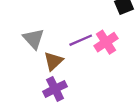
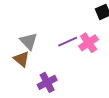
brown triangle: (53, 61) -> (21, 59), moved, turned -36

